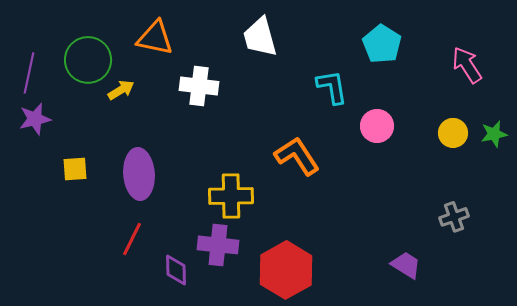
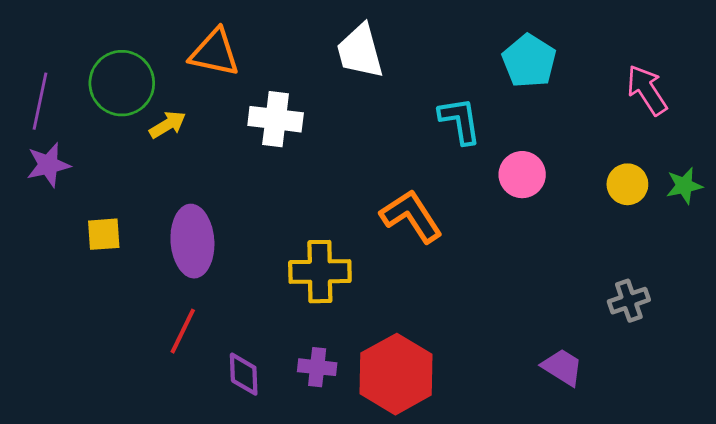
purple cross: (218, 245) -> (317, 367), moved, size x0.7

